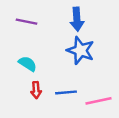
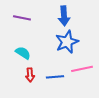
blue star: (80, 50) -> (67, 42), turned 30
pink line: (99, 101) -> (82, 69), moved

